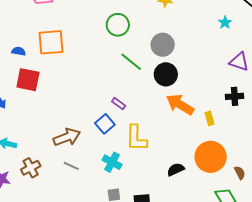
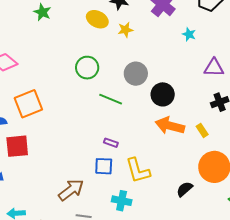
black circle: (166, 74) -> (163, 94), moved
blue square: (105, 124) -> (104, 166), turned -30

